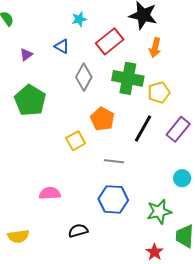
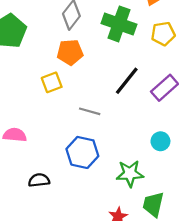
yellow pentagon: (159, 92) -> (163, 34), moved
orange pentagon: (102, 119) -> (70, 52), moved, turned 30

